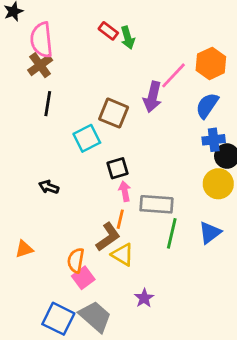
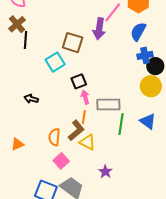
brown cross: (40, 65) -> (17, 24), moved
blue triangle: (210, 233) -> (148, 121), turned -42
orange semicircle: (76, 260) -> (54, 137), moved

